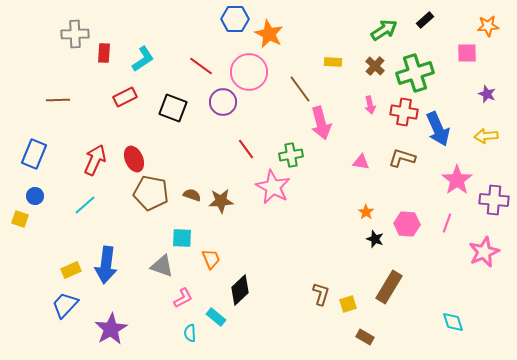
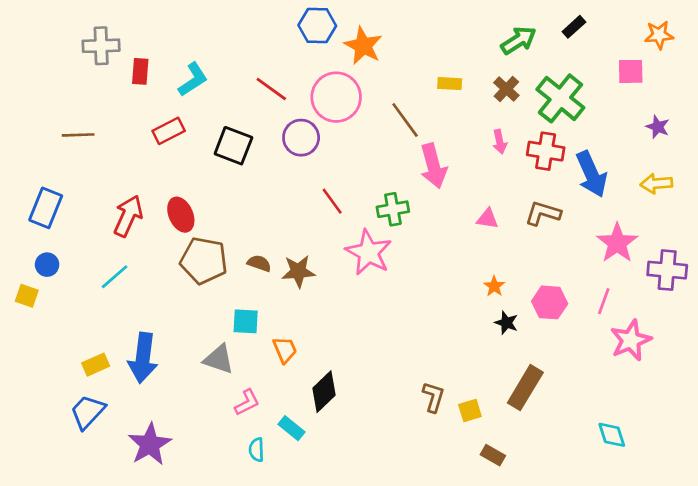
green cross: (415, 73) -> (560, 98), turned -33
pink star: (484, 252) -> (631, 340), moved

